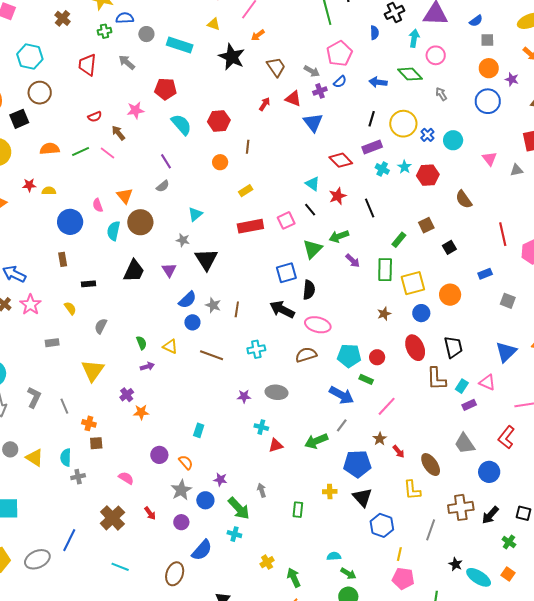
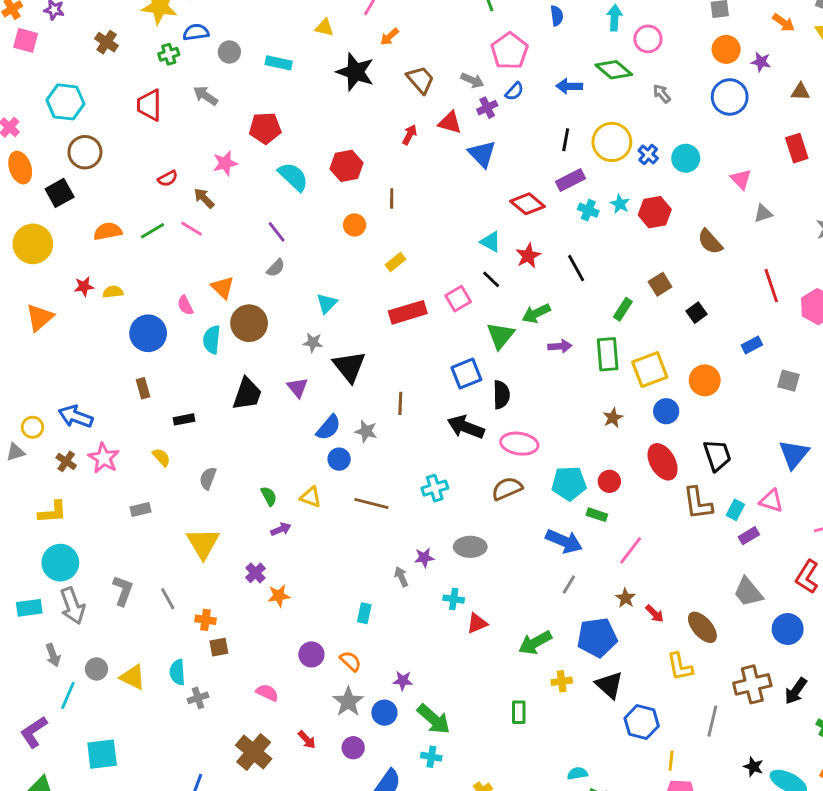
cyan rectangle: (180, 45) -> (279, 63), size x0.7
gray triangle: (517, 170) -> (763, 213), moved
purple arrow: (353, 261) -> (560, 346), turned -42
brown line: (237, 309) -> (400, 403), moved
green arrow: (316, 441) -> (535, 643), moved
gray arrow: (262, 490) -> (401, 577), moved

